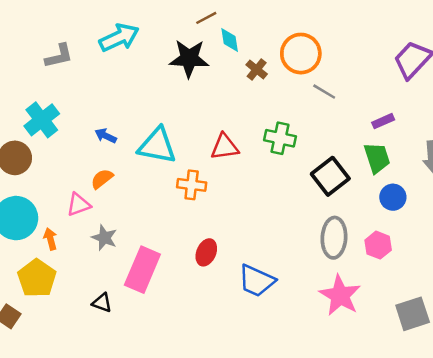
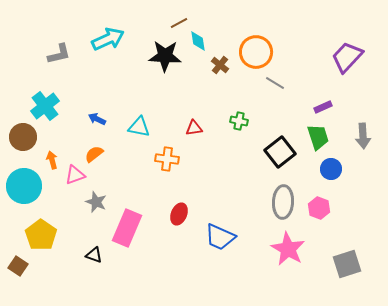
green cross: (280, 138) -> (239, 121), size x0.7
cyan triangle: (157, 146) -> (139, 127), size x0.7
red triangle: (225, 147) -> (194, 128), size x0.7
orange arrow: (50, 239) -> (52, 160), moved

